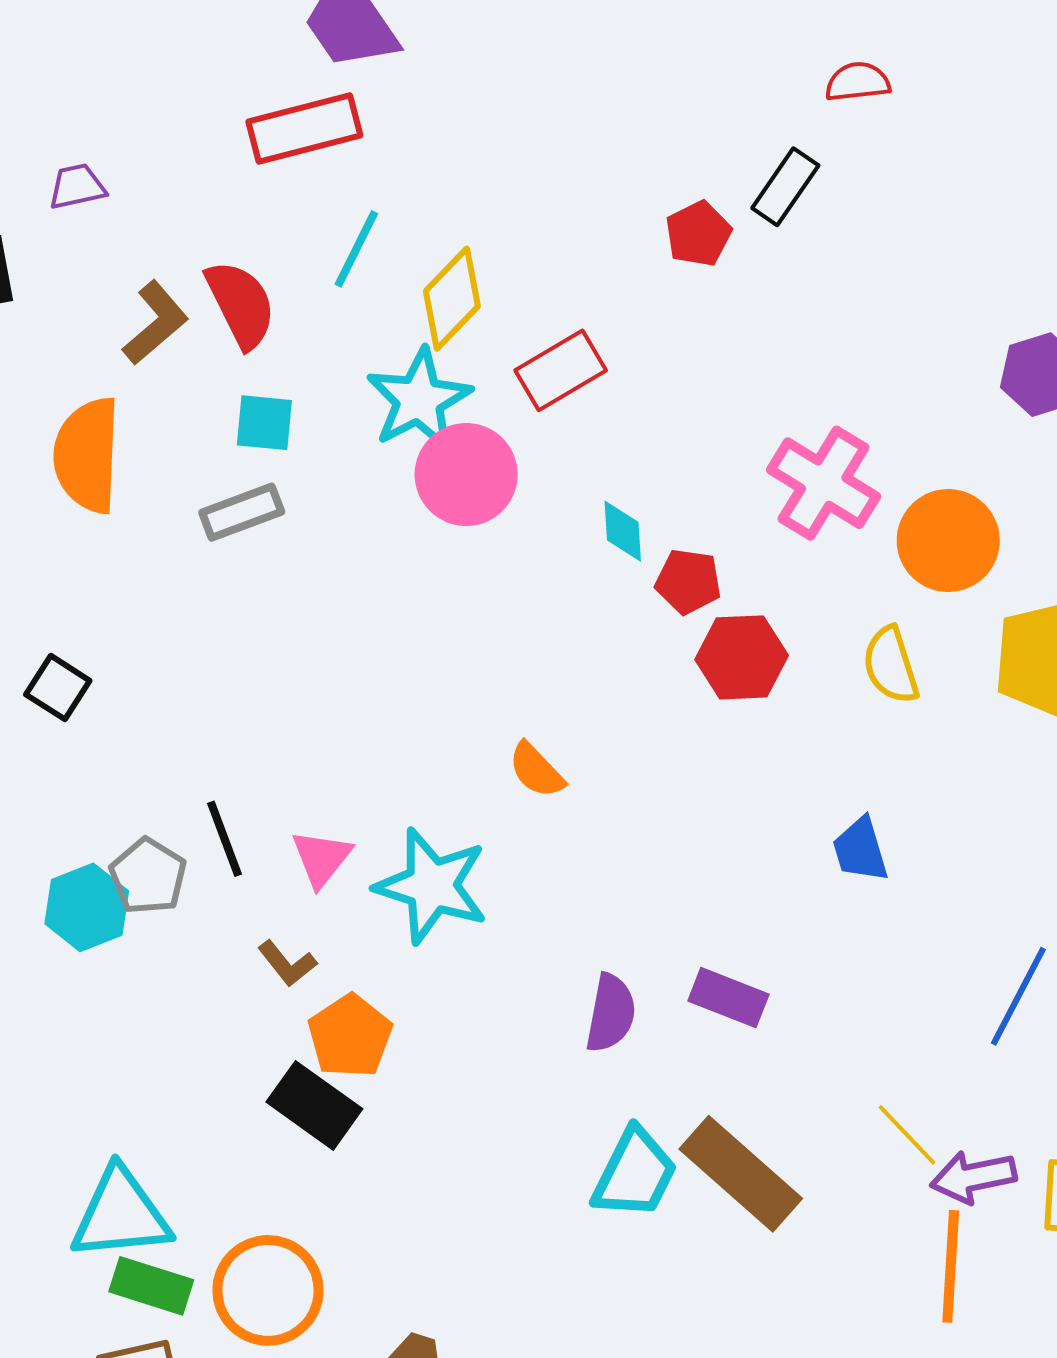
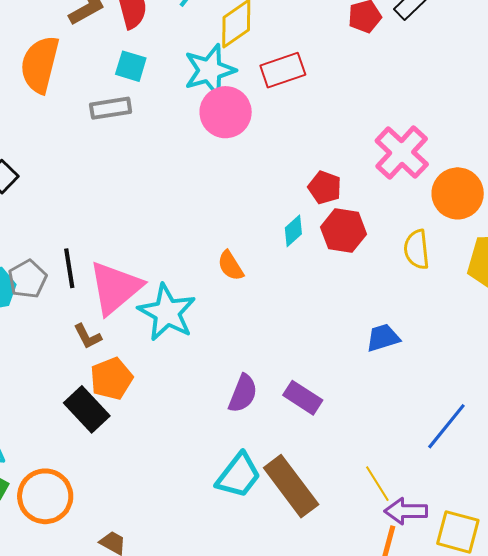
cyan diamond: (623, 531) -> (293, 231), moved, turned 40
blue trapezoid: (860, 850) -> (383, 338), turned 78
pink triangle: (321, 858) -> (115, 288), size x1.8

